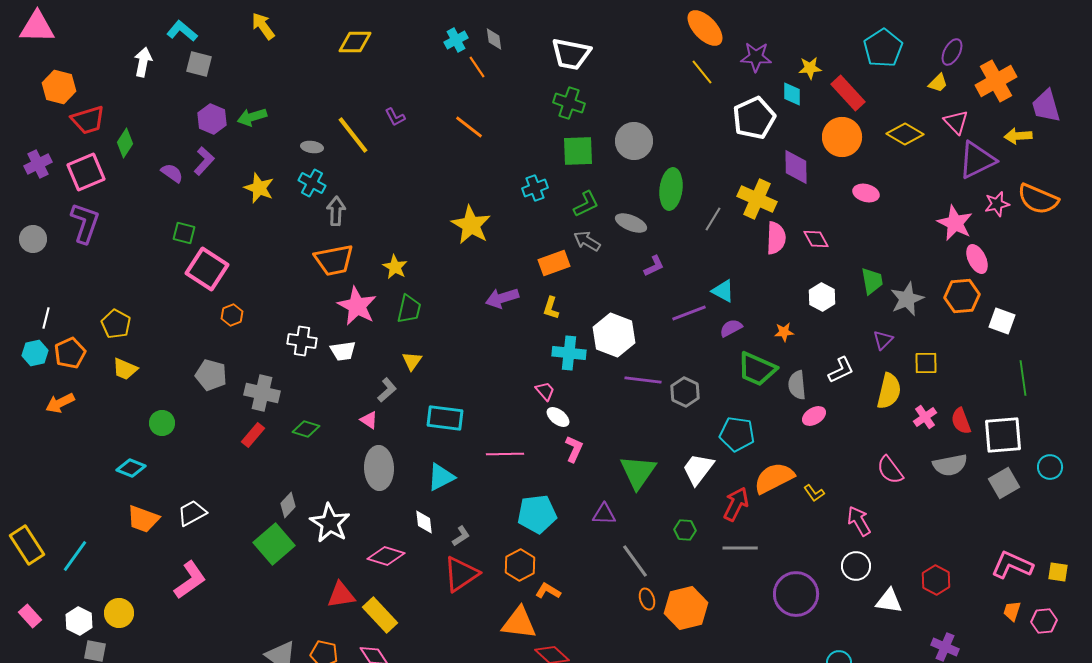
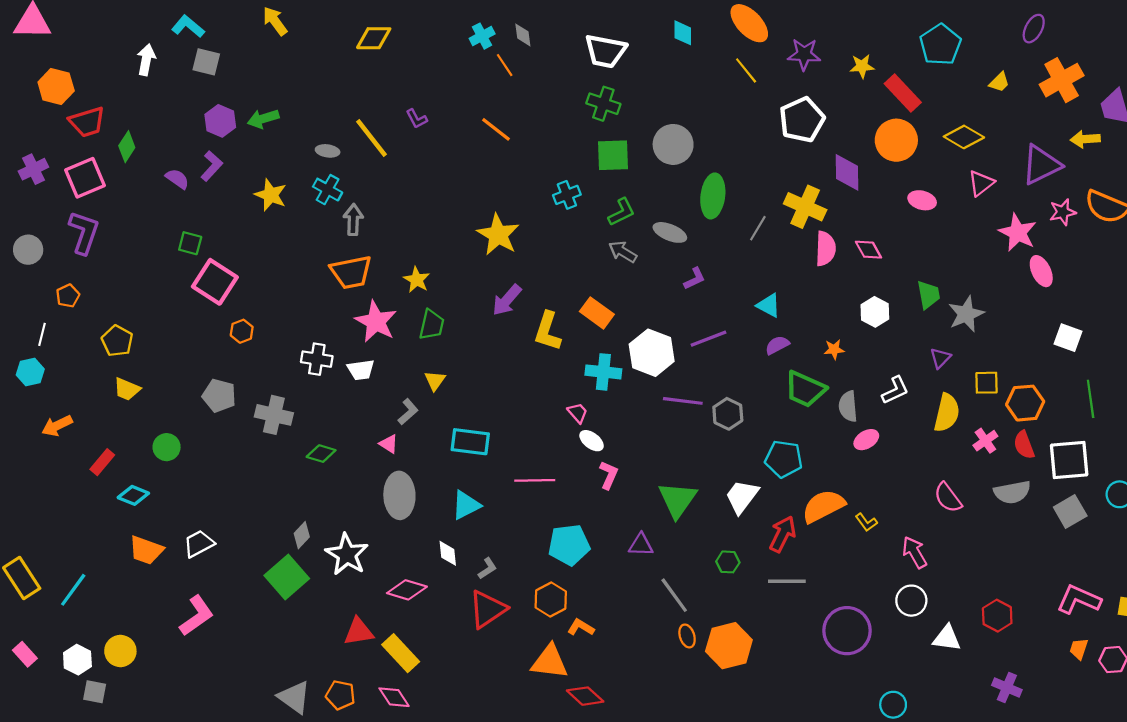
purple ellipse: (952, 52) -> (1034, 29), moved
cyan diamond: (792, 94) -> (683, 33), moved
pink triangle: (956, 122) -> (981, 183), moved, turned 36
orange rectangle: (554, 263) -> (597, 313), moved, turned 56
orange hexagon: (962, 296) -> (1025, 403), moved
purple arrow: (502, 298) -> (507, 300), moved, turned -32
yellow L-shape: (551, 308) -> (548, 331), moved, size x1.6
purple line: (689, 313) -> (709, 339), moved
orange pentagon: (70, 353) -> (68, 296), moved, size x0.7
red rectangle: (253, 435) -> (102, 462), moved

